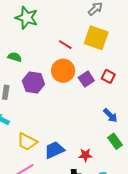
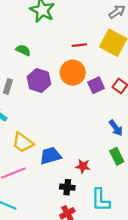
red line: (65, 45) -> (79, 45), turned -48

